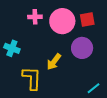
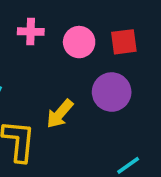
pink circle: (62, 21) -> (79, 42), size x0.7

